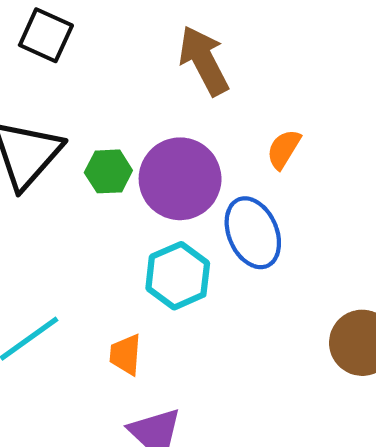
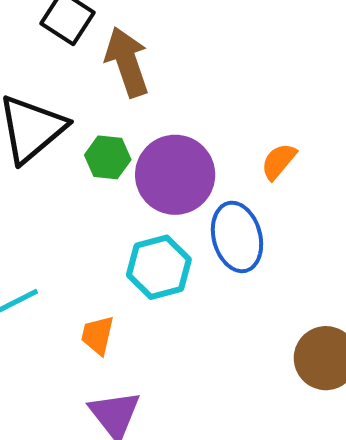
brown arrow: (204, 61) -> (127, 62), moved

